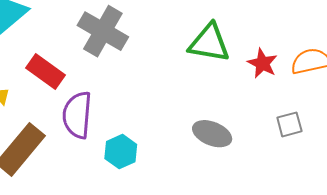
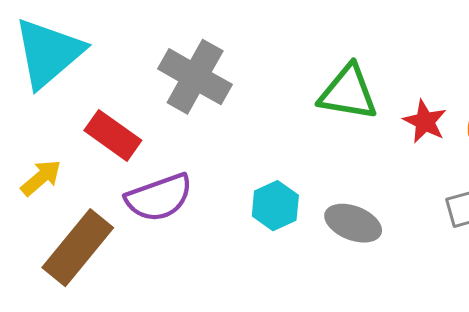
purple semicircle: (77, 115) -> (159, 198), turned -114
cyan hexagon: (121, 152) -> (275, 206), moved

